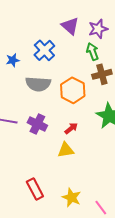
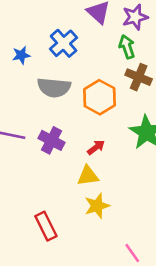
brown cross: (102, 74) -> (139, 77), turned 36
yellow star: (71, 197) -> (97, 206), moved, turned 30

